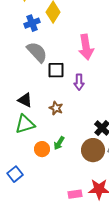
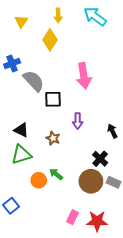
blue cross: (32, 23) -> (12, 63), moved
purple arrow: (79, 82) -> (78, 121), moved
green arrow: (59, 143) -> (56, 174), turned 96
pink rectangle: (75, 194) -> (72, 217), moved, turned -56

